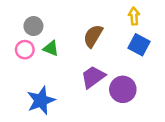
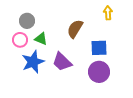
blue square: (139, 45) -> (99, 48), moved, turned -30
purple trapezoid: (93, 77) -> (62, 62), moved, turned -100
blue star: (41, 101) -> (33, 62), moved

